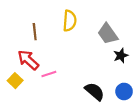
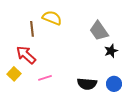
yellow semicircle: (70, 21) -> (52, 18), moved, turned -72
pink line: (49, 74) -> (45, 78), moved
black semicircle: (95, 91) -> (87, 84), turned 144

